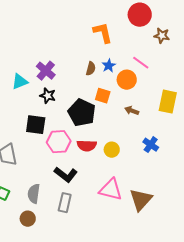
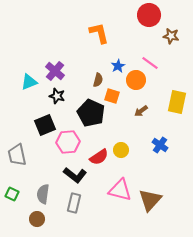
orange L-shape: (103, 33) -> (99, 33), moved
brown semicircle: (91, 69) -> (98, 80), moved
brown arrow: (132, 111) -> (141, 111), turned -56
black square: (36, 125) -> (45, 125), turned -30
red semicircle: (87, 146) -> (99, 157), moved, turned -36

